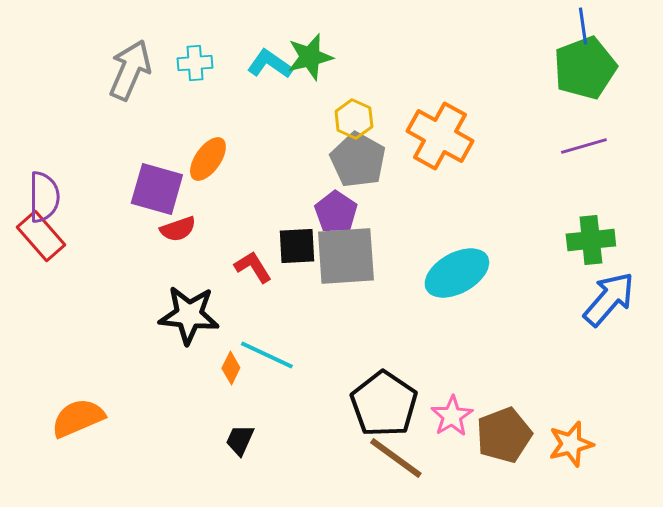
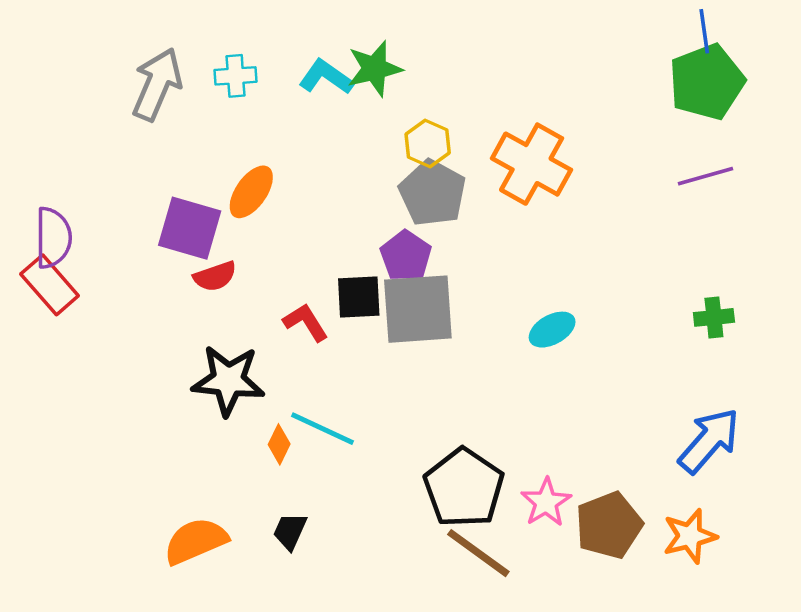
green cross: (591, 240) -> (714, 317), moved, size x0.7
cyan ellipse: (457, 273) -> (552, 330), size x0.6
blue arrow: (609, 299) -> (709, 441), moved
orange semicircle: (78, 418) -> (196, 541), moved

